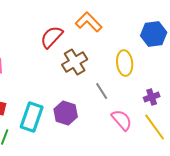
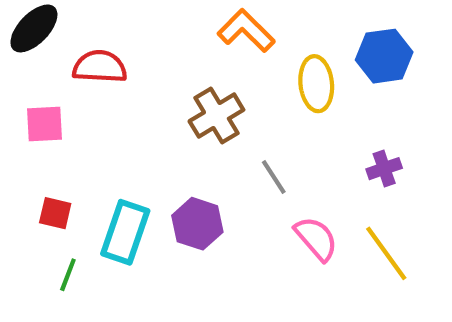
red semicircle: (52, 37) -> (100, 67), moved, turned 50
yellow ellipse: (125, 63) -> (316, 84), moved
purple cross: (152, 97) -> (384, 169), moved

